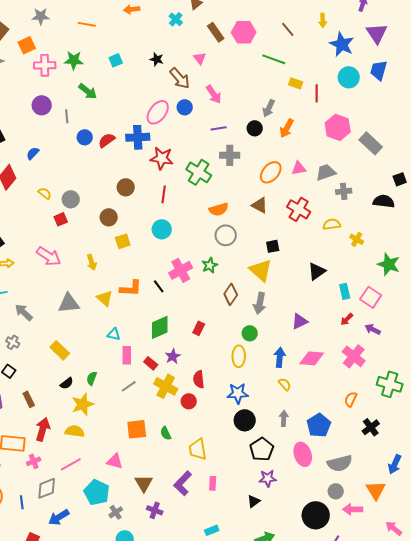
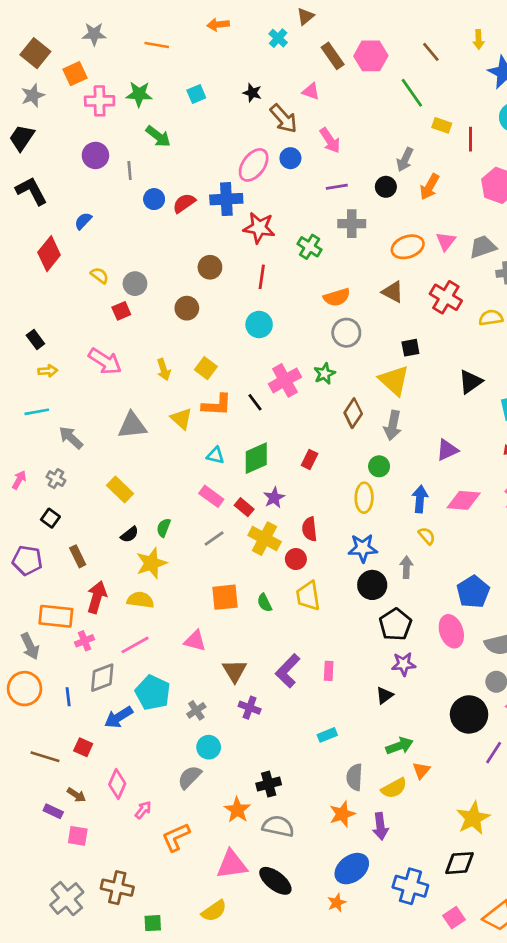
pink triangle: (200, 58) -> (311, 91), turned -32
green line: (274, 59) -> (412, 93), turned 35
pink triangle: (299, 168) -> (446, 241), turned -42
green cross: (199, 172) -> (310, 247), size x0.7
orange ellipse: (271, 172) -> (408, 247), turned 30
yellow square: (123, 241) -> (206, 368), moved, turned -35
cyan triangle: (114, 334) -> (215, 455), moved
pink rectangle: (127, 355) -> (211, 496), turned -54
gray arrow: (284, 418) -> (406, 567), moved
yellow trapezoid: (198, 449) -> (308, 596), moved
cyan pentagon: (97, 492) -> (153, 693), moved

